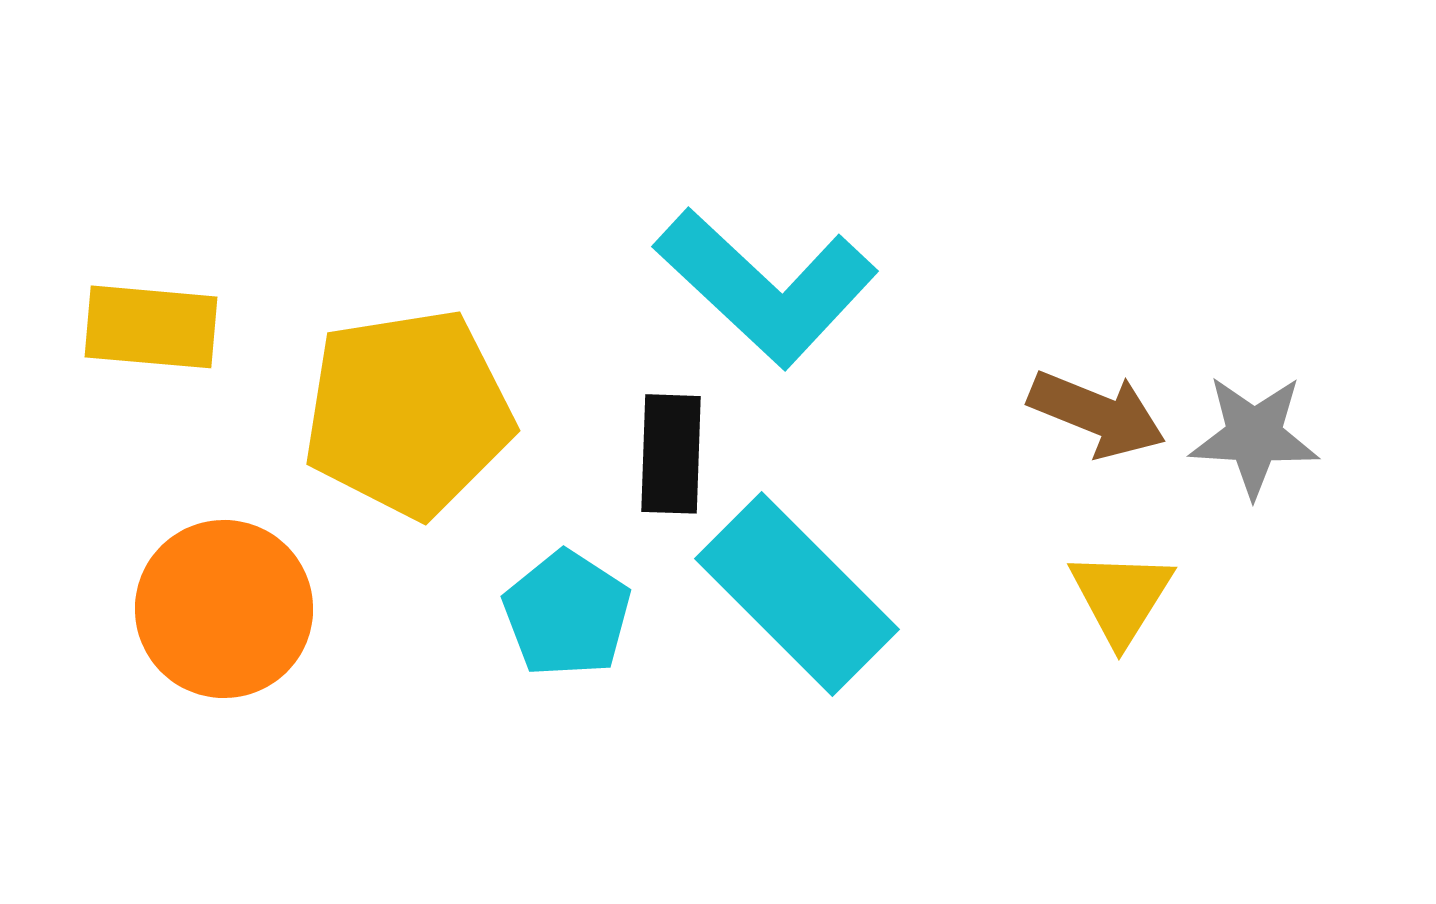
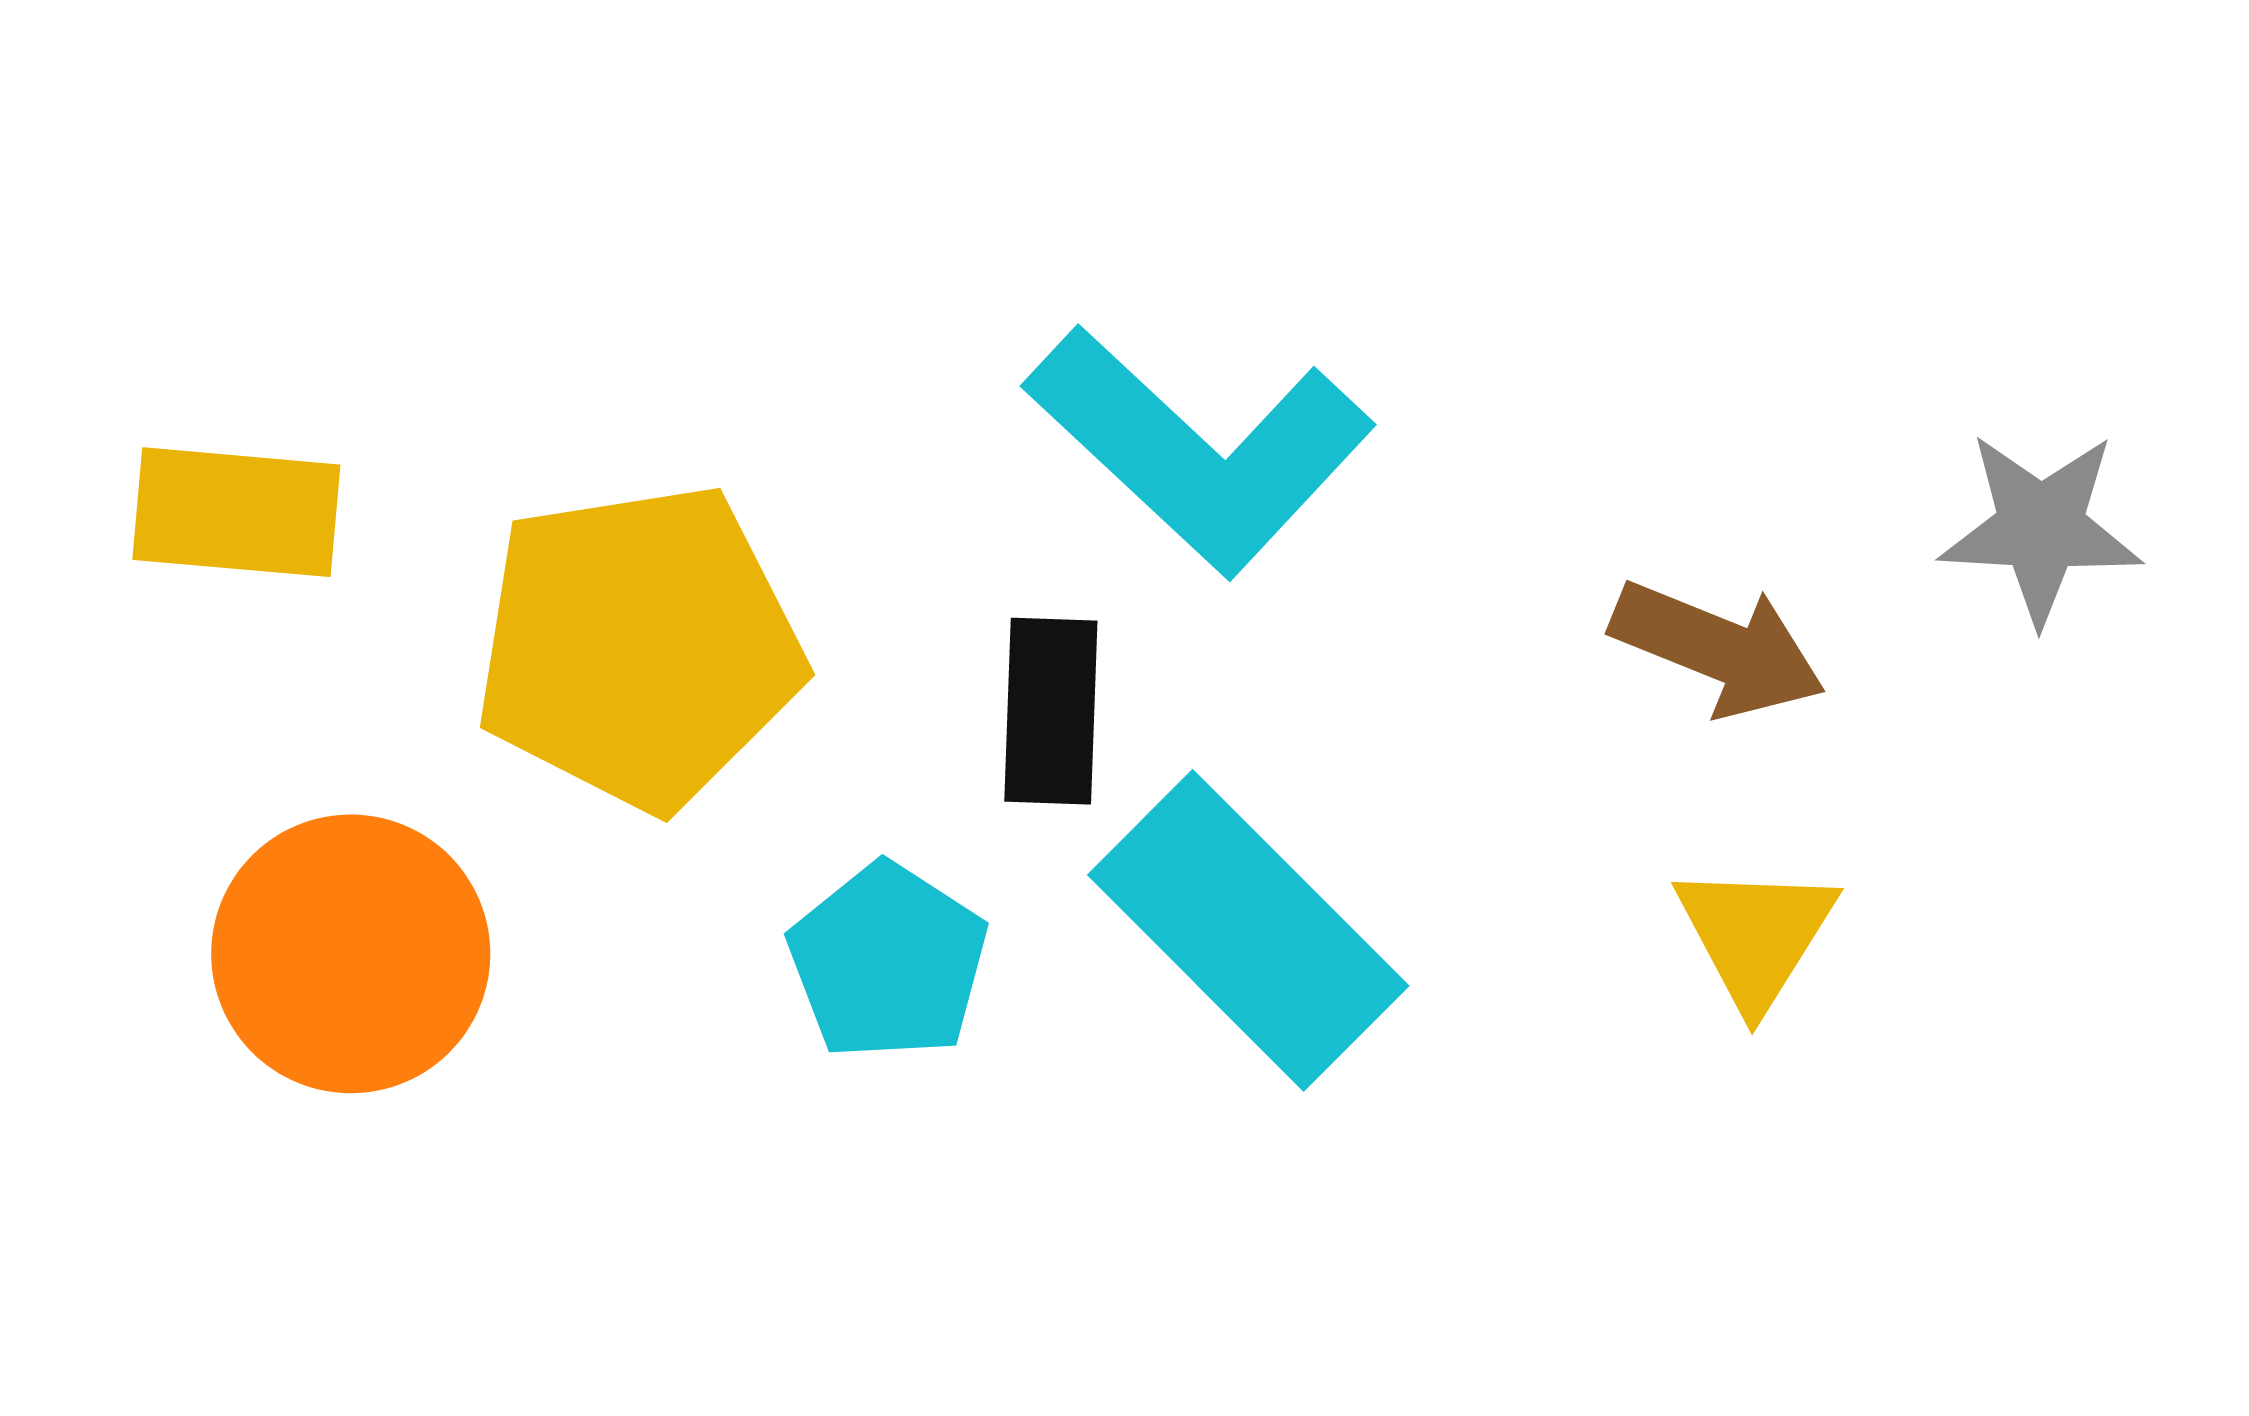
gray star: (1254, 436) -> (2041, 528), moved

